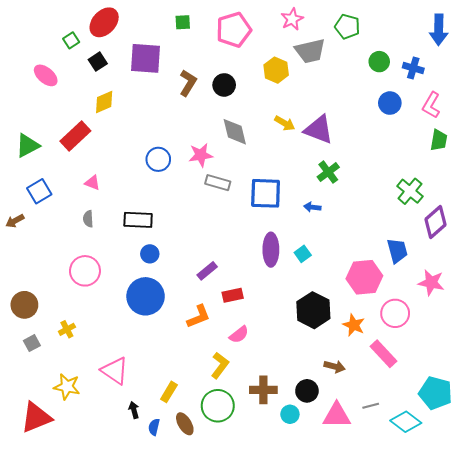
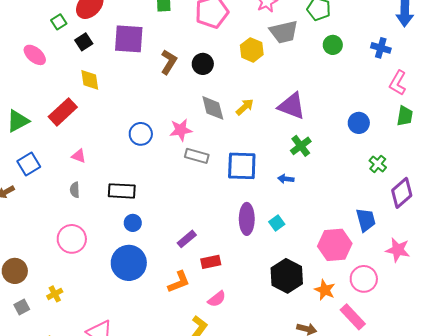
green circle: (379, 62) -> (333, 45), moved
yellow diamond: (104, 102) -> (90, 80), turned -75
blue circle: (390, 103) -> (359, 123), moved
yellow arrow: (285, 123) -> (245, 107), moved, turned -72
green cross: (410, 191) -> (378, 164), size x0.7

